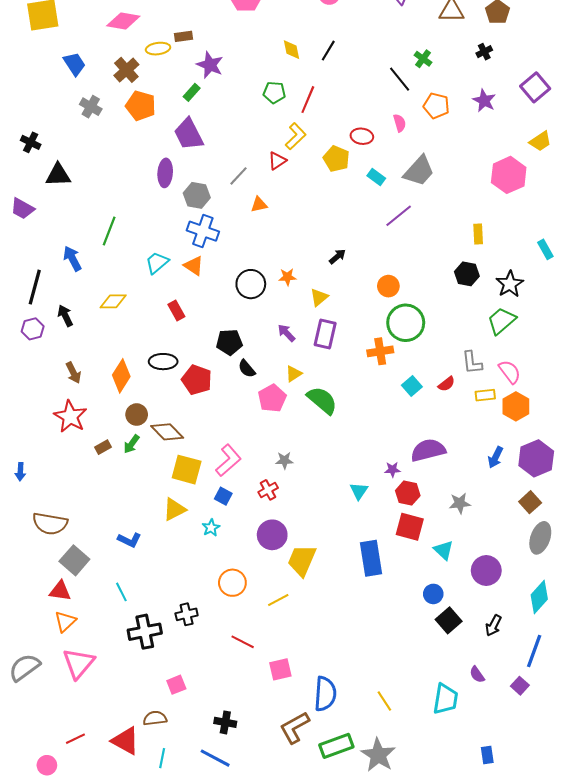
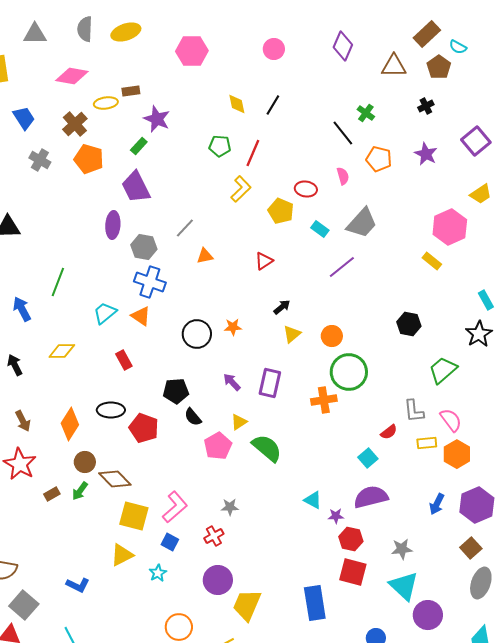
red triangle: (277, 161) -> (264, 261), moved
yellow rectangle: (478, 234) -> (432, 261), moved, turned -48
black star: (510, 284) -> (479, 334), moved
yellow triangle: (319, 297) -> (292, 334), moved
cyan square: (412, 386) -> (368, 458), moved
cyan triangle: (359, 491) -> (313, 500), moved, turned -36
cyan triangle: (443, 550) -> (404, 586), moved, size x1.5

